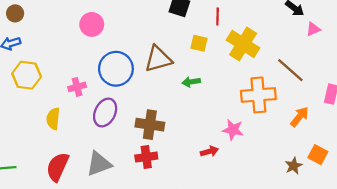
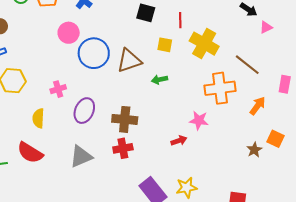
blue circle: (116, 69) -> (94, 53), moved
red semicircle: (58, 167) -> (30, 153), moved, turned -80

